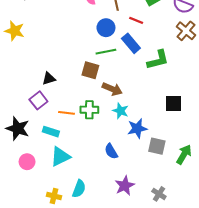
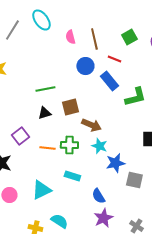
green line: (106, 52) -> (45, 89), moved
brown square: (90, 70) -> (70, 107), turned -30
black triangle: (49, 79) -> (44, 113), moved
cyan rectangle: (51, 132) -> (72, 176), moved
blue semicircle: (111, 151) -> (98, 196), moved
cyan semicircle: (79, 189) -> (59, 221), turned -78

